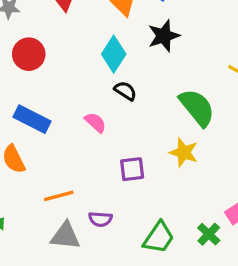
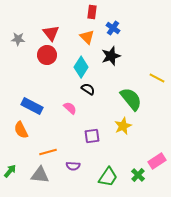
red circle: (29, 54) -> (47, 55), moved
yellow star: (184, 152) -> (123, 126), turned 30
gray triangle: (65, 236) -> (40, 175), moved

